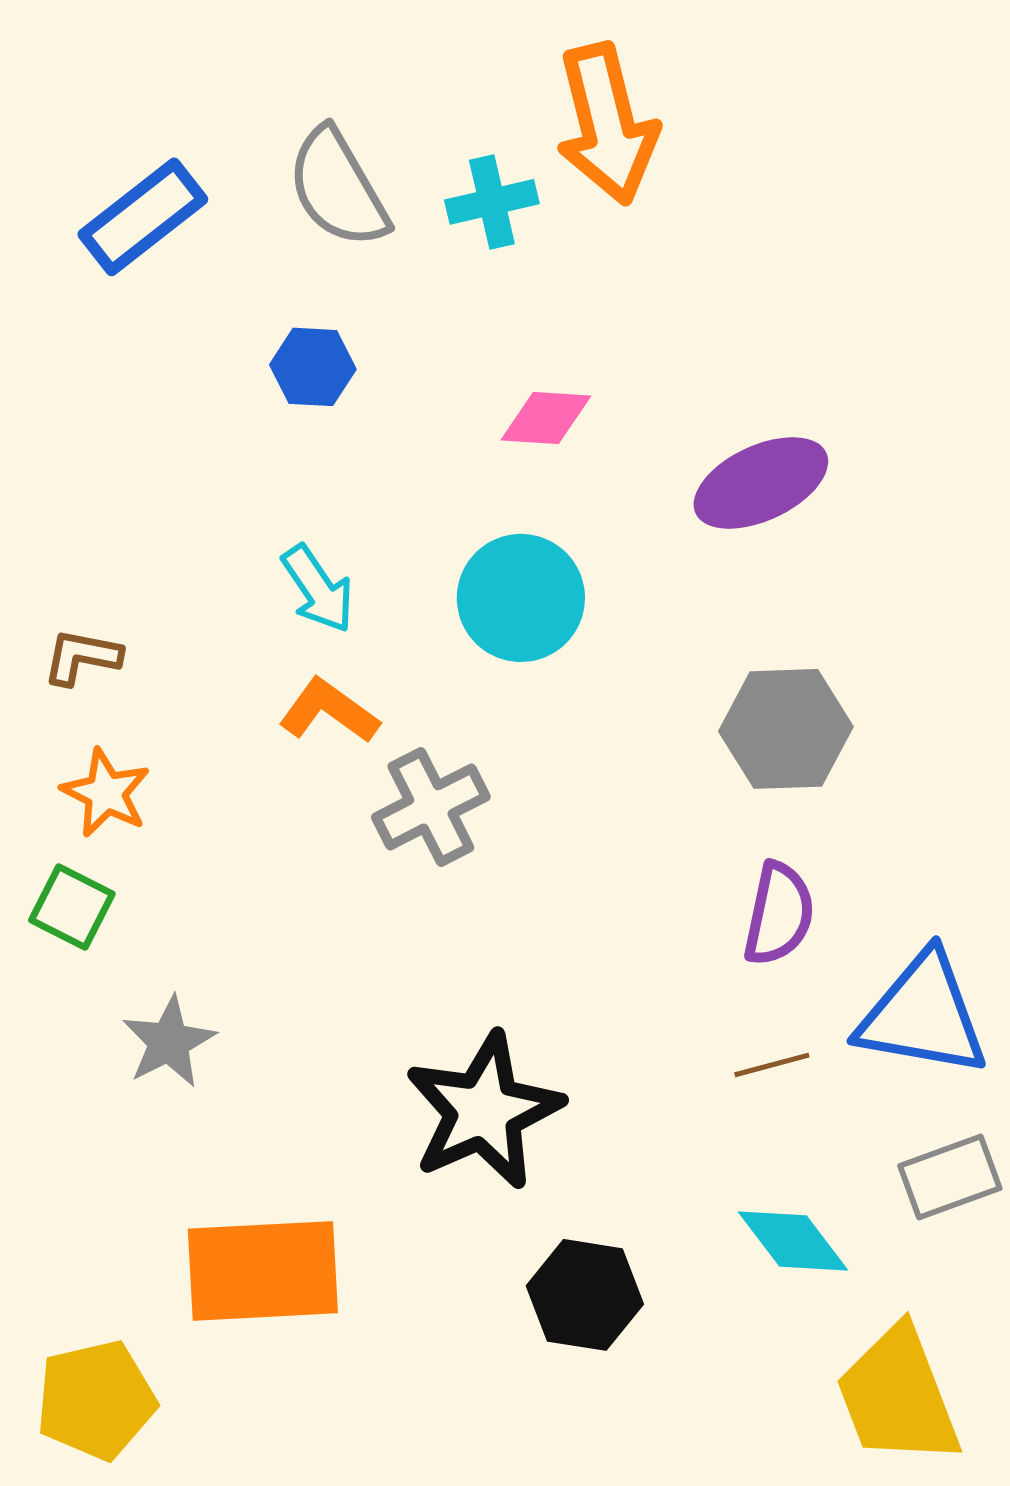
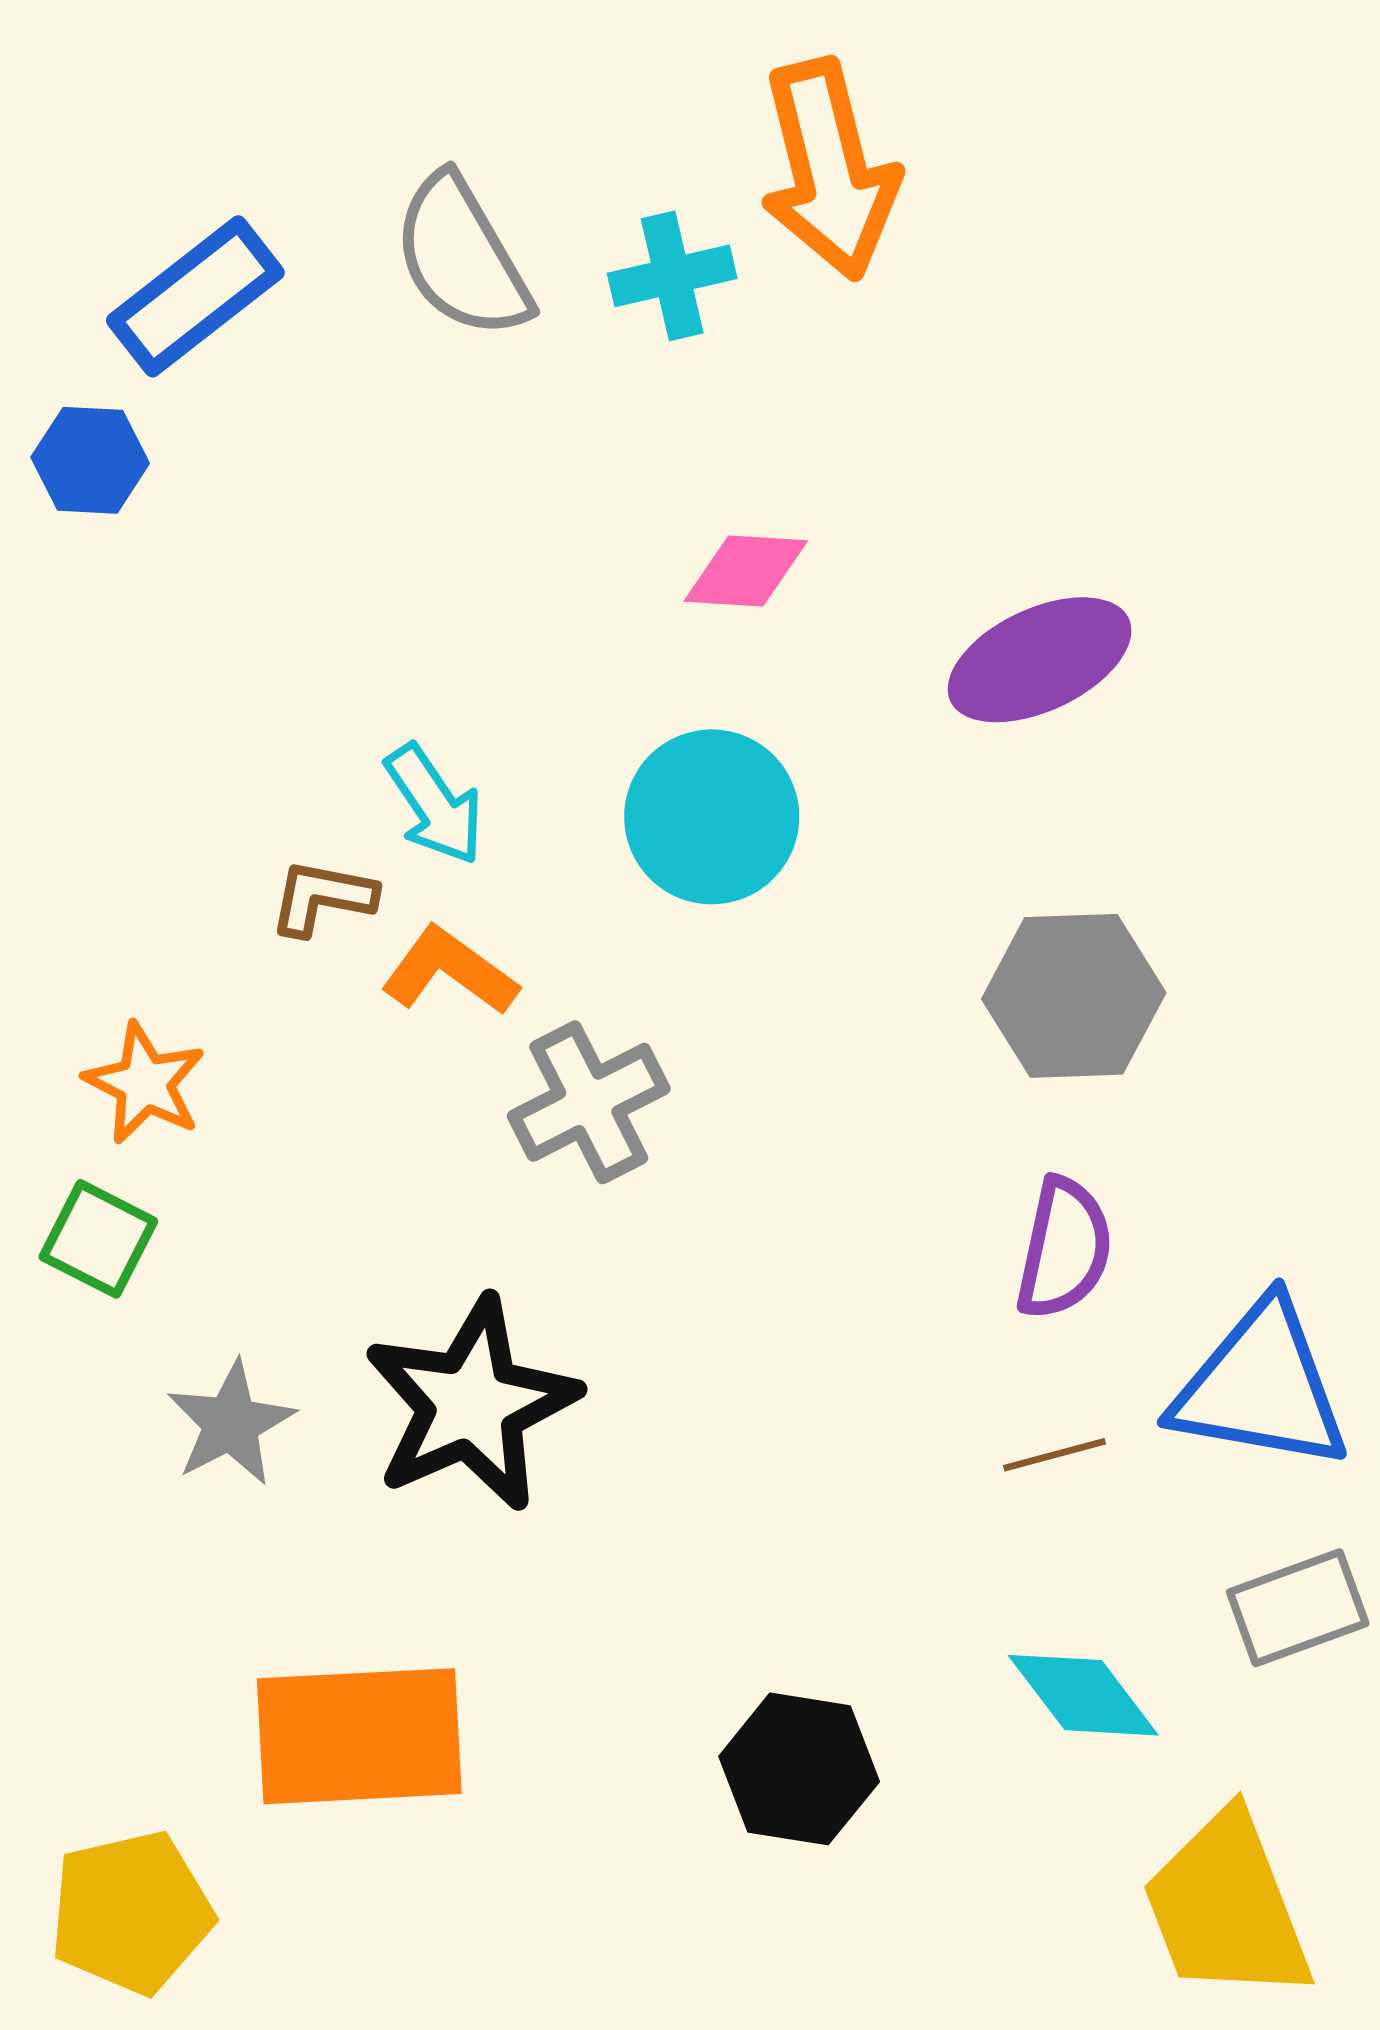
blue hexagon: (313, 367) -> (90, 460), moved
brown L-shape: (82, 657) -> (322, 897), moved
black star: (484, 1111) -> (471, 1404), moved

